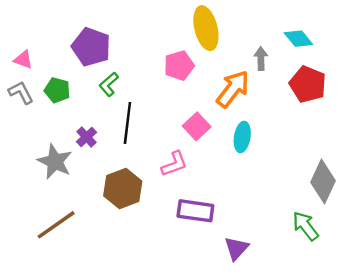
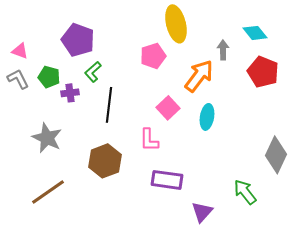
purple cross: (86, 137) -> (70, 93), moved, turned 36
pink L-shape: (174, 164) -> (149, 140), turned 110
green arrow: (305, 226) -> (245, 192), moved

